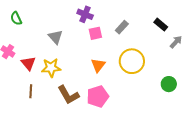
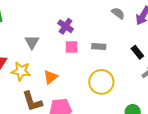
gray rectangle: (122, 27) -> (99, 46), turned 40
orange triangle: (98, 65) -> (51, 77), moved

